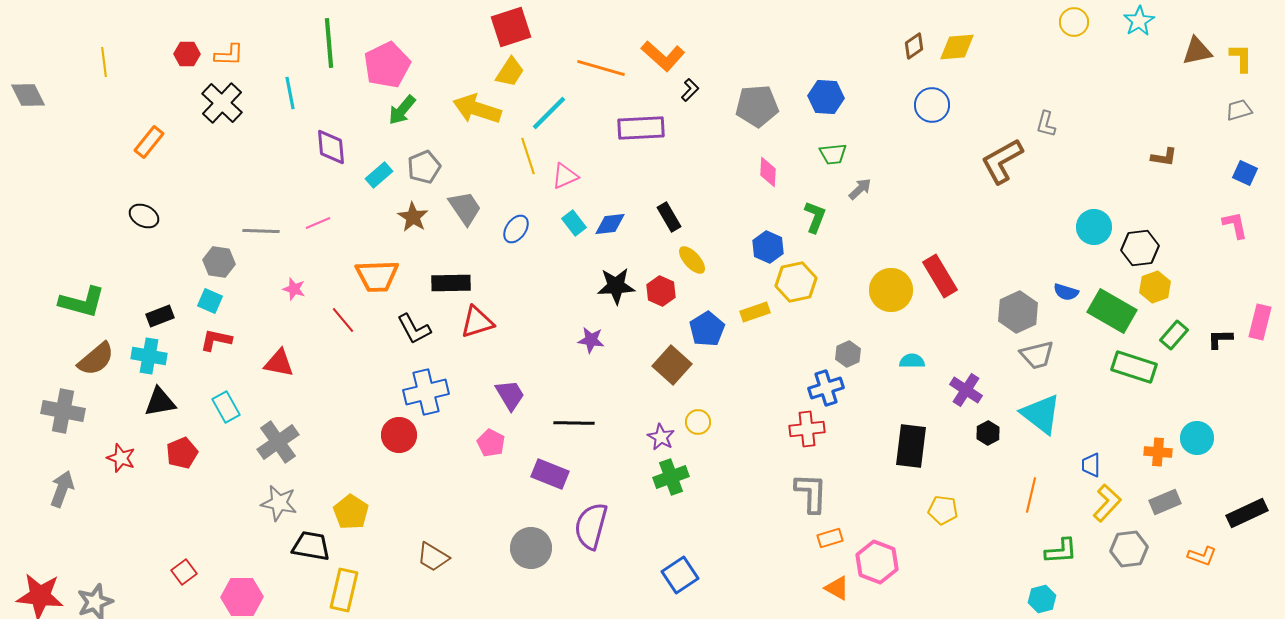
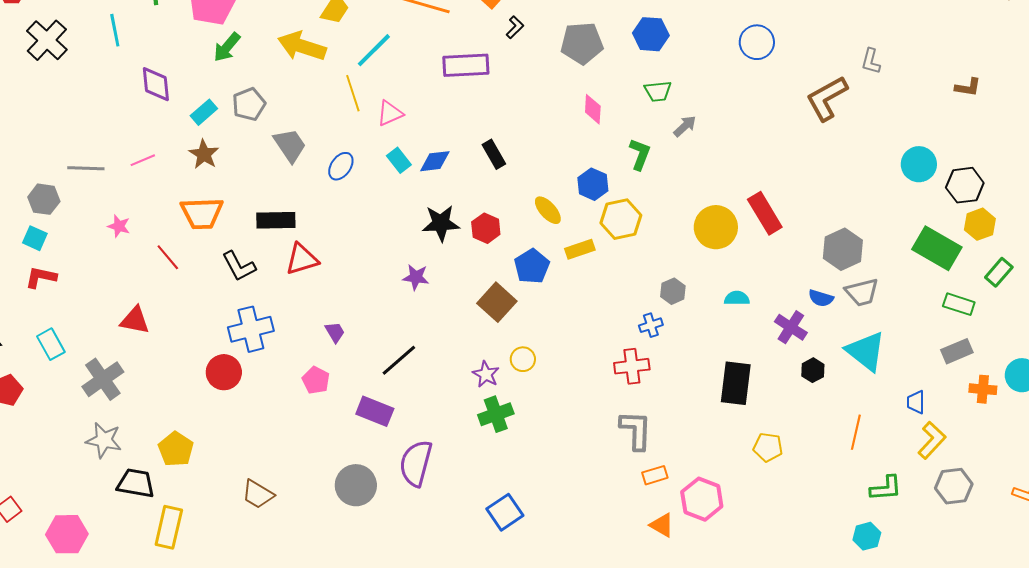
brown L-shape: (1164, 157) -> (968, 87), moved
brown star: (413, 217) -> (204, 154), moved
yellow ellipse: (692, 260) -> (548, 210), moved
blue semicircle: (1066, 292) -> (821, 298), moved
red triangle: (279, 363) -> (135, 320), moved
green rectangle: (1134, 367) -> (959, 304), size x0.7
blue cross: (826, 388) -> (651, 325), size x0.7
purple trapezoid: (510, 395) -> (335, 332), size x0.7
black line: (574, 423) -> (399, 360), turned -42
gray rectangle: (1165, 502) -> (957, 351), moved

